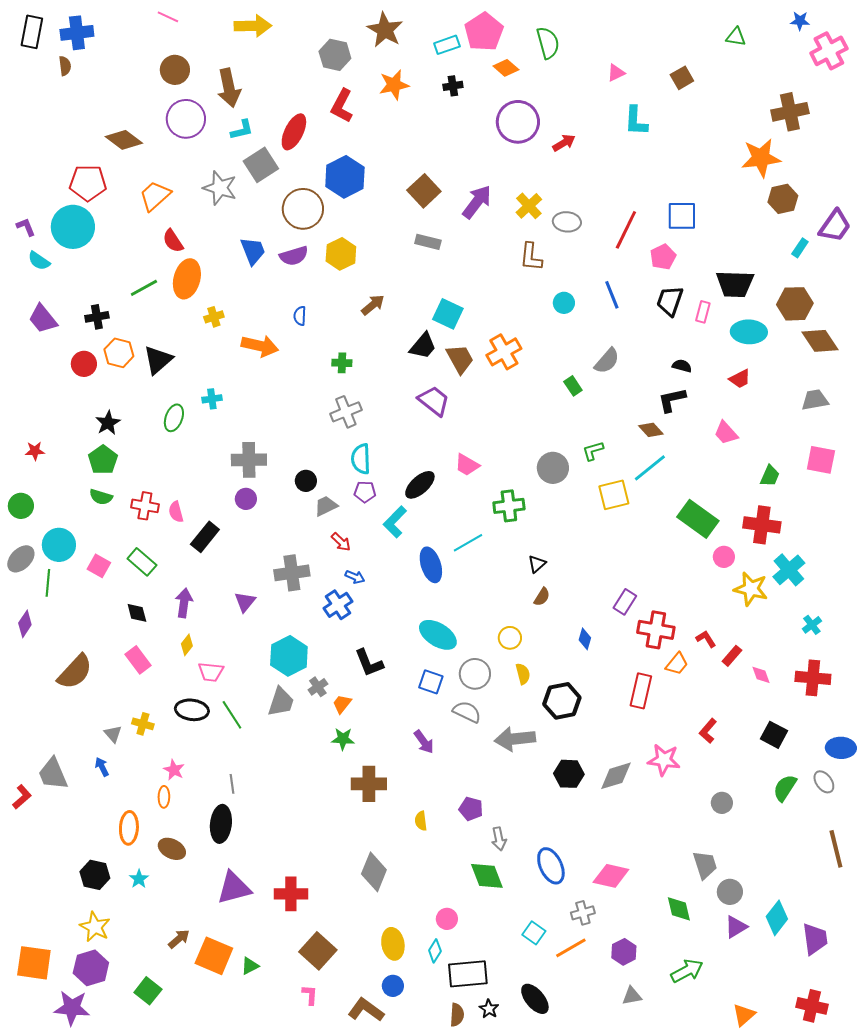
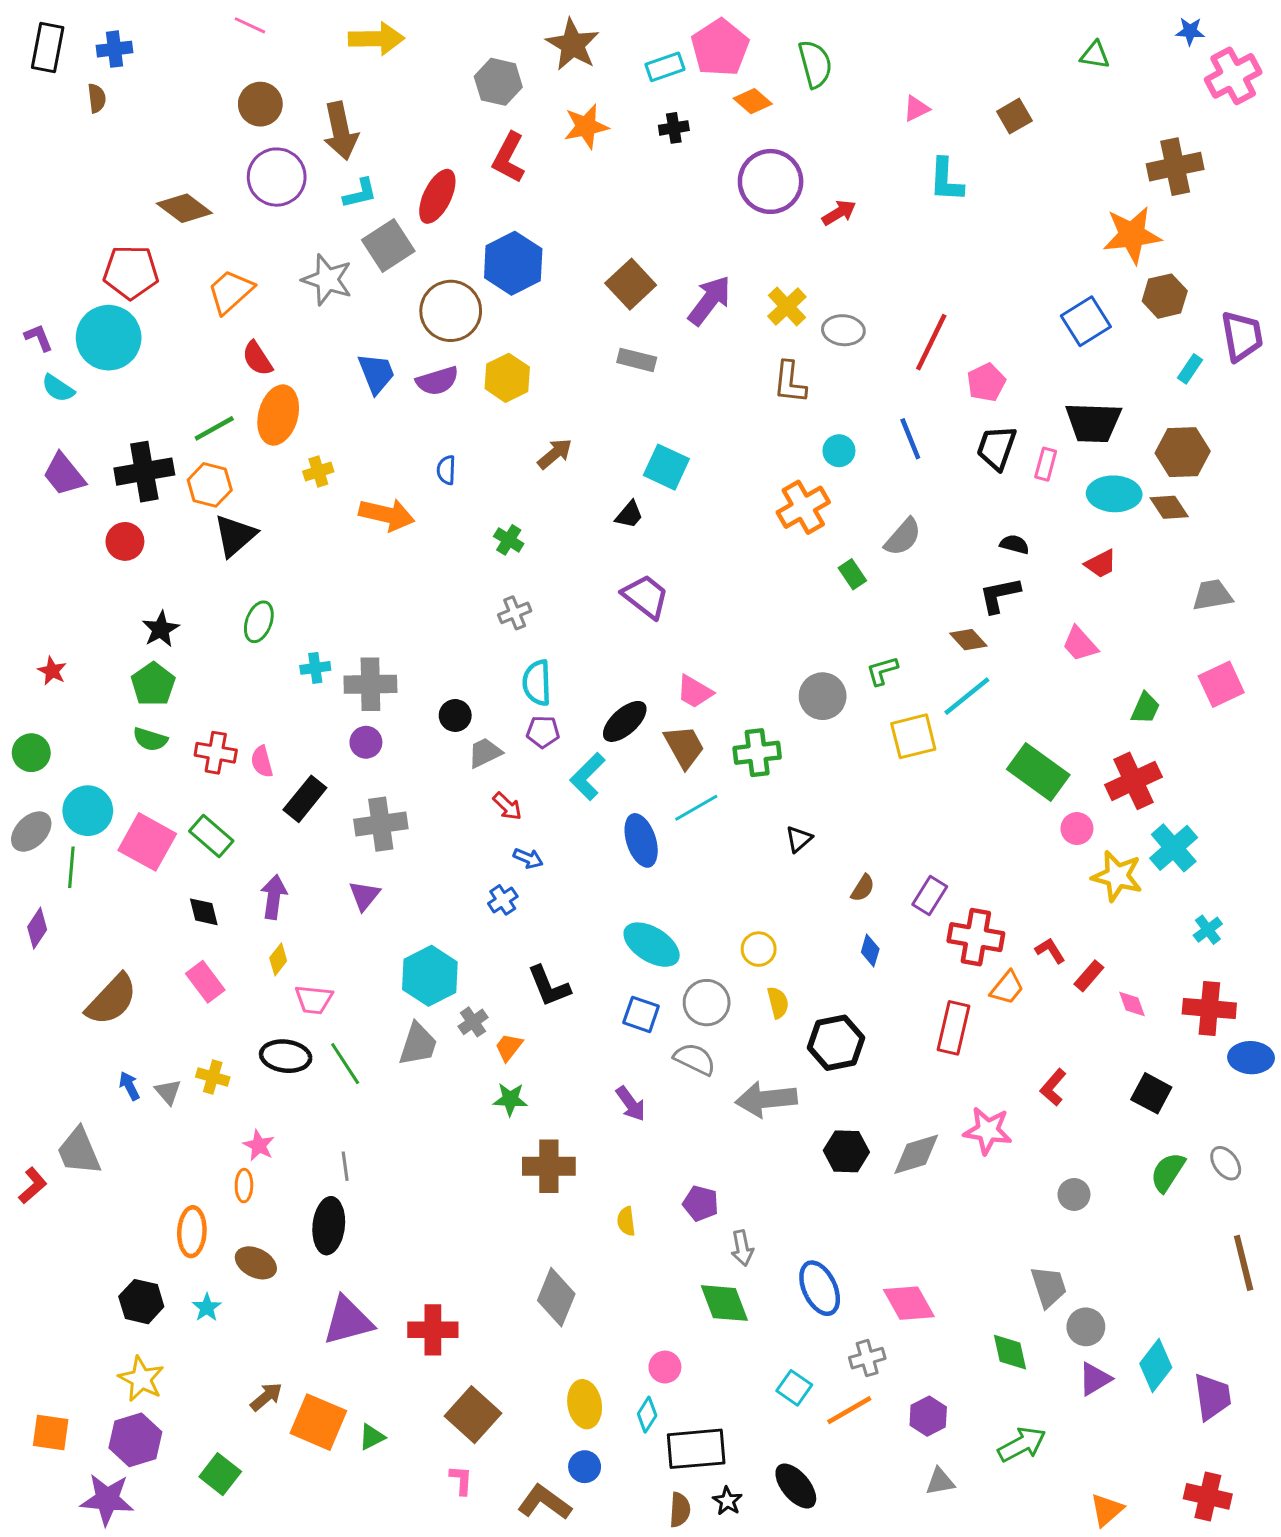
blue cross: (77, 33) -> (115, 49), size x0.7
blue square: (682, 216) -> (1086, 321), moved, turned -32
purple trapezoid: (835, 226) -> (1242, 336), turned -45
black cross: (97, 317) -> (144, 472), size x1.6
brown diamond: (820, 341) -> (1169, 507), moved, size x0.7
black trapezoid: (423, 346) -> (629, 515), size x0.7
orange cross: (504, 352) -> (803, 507), moved
orange hexagon: (119, 353) -> (210, 485), moved
brown trapezoid: (460, 359) -> (684, 747), moved
green cross: (342, 363) -> (509, 540), turned 30
cyan cross: (212, 399) -> (315, 668), moved
gray cross: (346, 412) -> (515, 613), size x0.7
red star: (35, 451) -> (52, 671), turned 30
pink square: (821, 460) -> (1221, 684), turned -36
red cross: (762, 525) -> (1133, 781), turned -33
pink square: (99, 566) -> (147, 842), size x1.6
gray cross: (292, 573) -> (381, 824), moved
brown semicircle: (542, 597) -> (863, 888), moved
blue cross: (338, 605) -> (503, 900), size x0.7
blue ellipse: (841, 748) -> (1251, 1058), moved
blue arrow: (102, 767) -> (129, 1086), moved
pink diamond: (611, 876) -> (909, 1303), turned 48
orange square: (34, 963) -> (51, 1432), size x0.7

